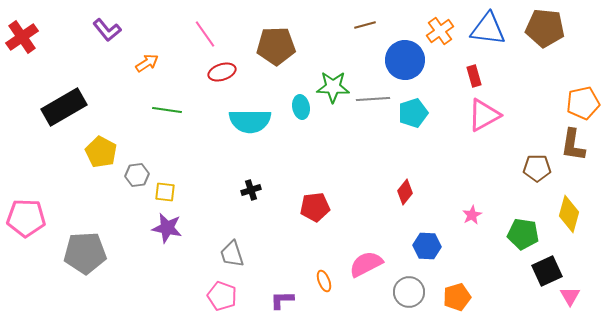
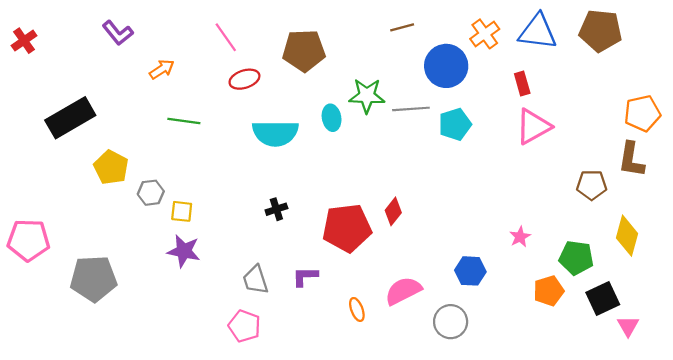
red cross: (22, 37) -> (24, 41), size x0.7
red diamond: (405, 192) -> (393, 211), moved
red pentagon: (315, 207) -> (347, 228), size x1.5
orange pentagon: (457, 297) -> (549, 291), moved
purple L-shape: (282, 300) -> (305, 276), moved

